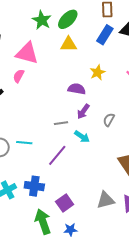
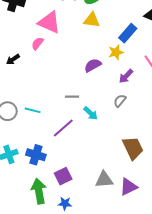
blue rectangle: (105, 35) -> (128, 33), moved
purple semicircle: (77, 89) -> (93, 65), turned -48
purple arrow: (83, 111) -> (126, 76), moved

